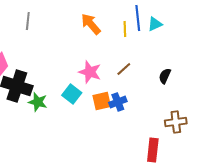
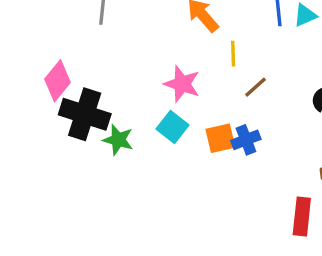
yellow line: (125, 29) -> (233, 54), moved
pink star: (90, 72) -> (182, 84), moved

